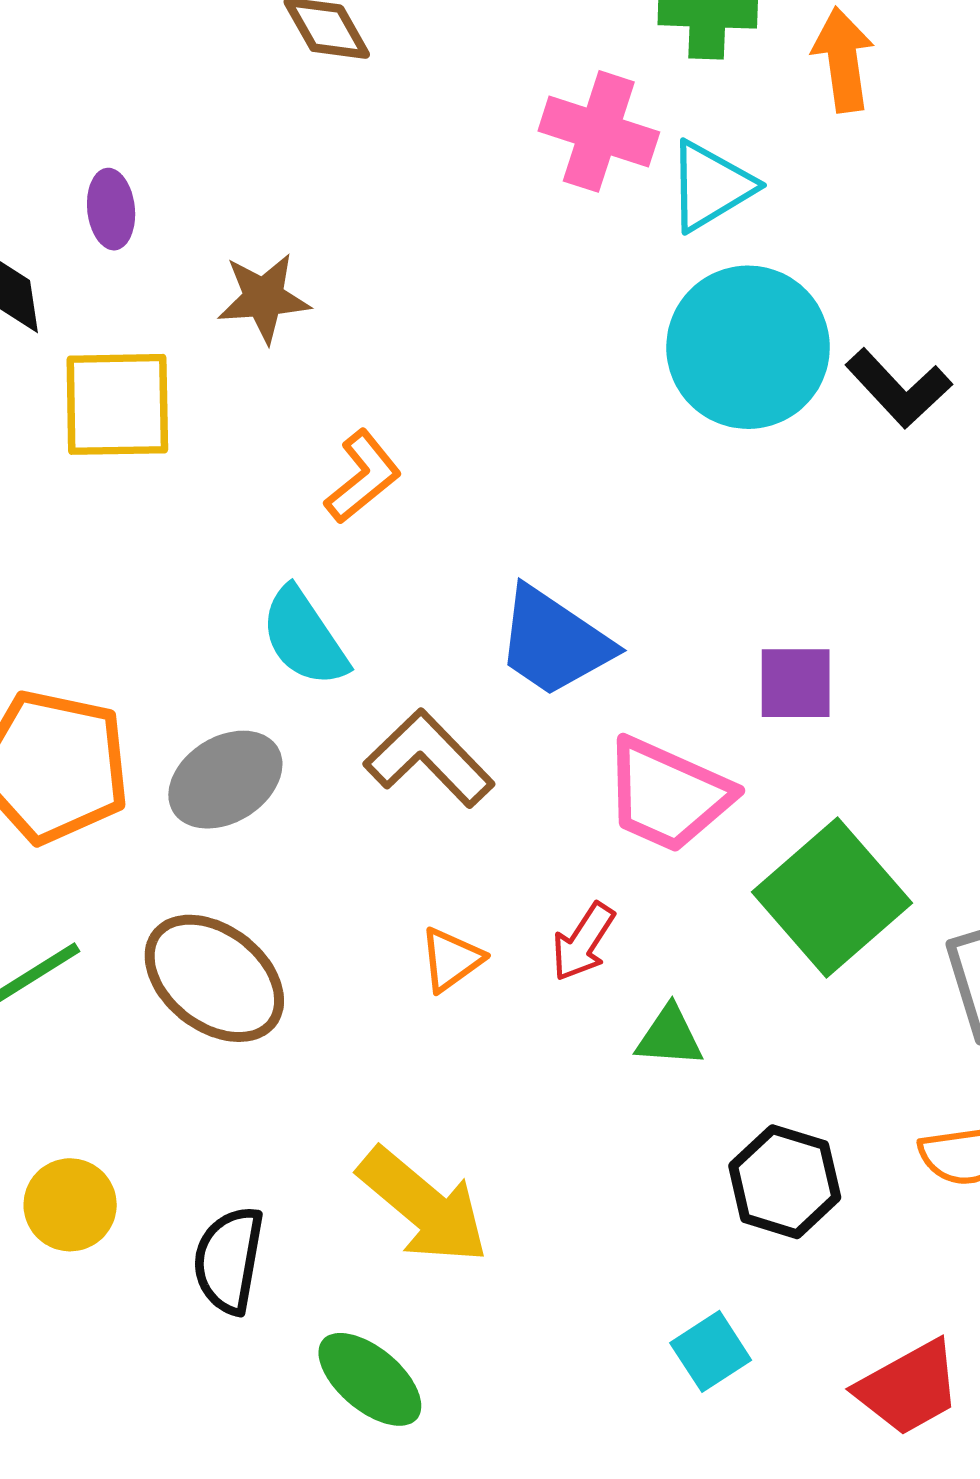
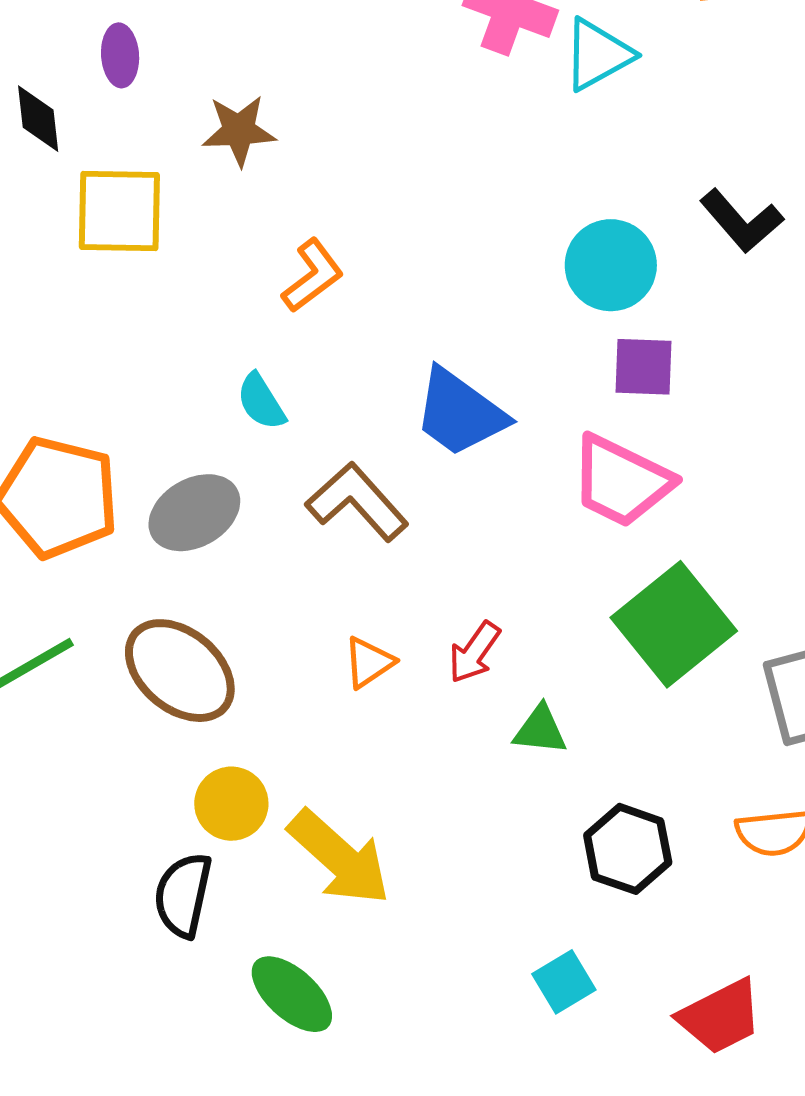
cyan circle: (748, 347) -> (611, 265), moved, size x0.7
cyan semicircle: (304, 637) -> (261, 402), size x0.7
purple square: (796, 683) -> (644, 367), moved
pink trapezoid: (668, 795) -> (621, 481), moved
yellow circle: (70, 1205) -> (231, 804), moved

